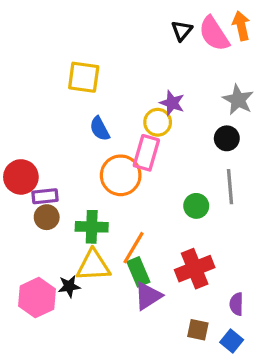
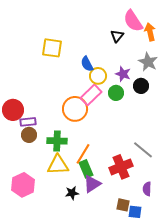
orange arrow: (241, 26) -> (150, 32), moved
black triangle: (182, 31) -> (117, 36), moved
purple star: (172, 103) -> (123, 74), moved
blue semicircle: (100, 129) -> (87, 64), moved
pink rectangle: (146, 153) -> (91, 95), turned 30
gray line: (230, 187) -> (143, 150), moved, turned -45
green circle: (196, 206) -> (116, 93), moved
black star: (69, 286) -> (72, 193), moved
blue square: (232, 341) -> (135, 212), moved, turned -32

